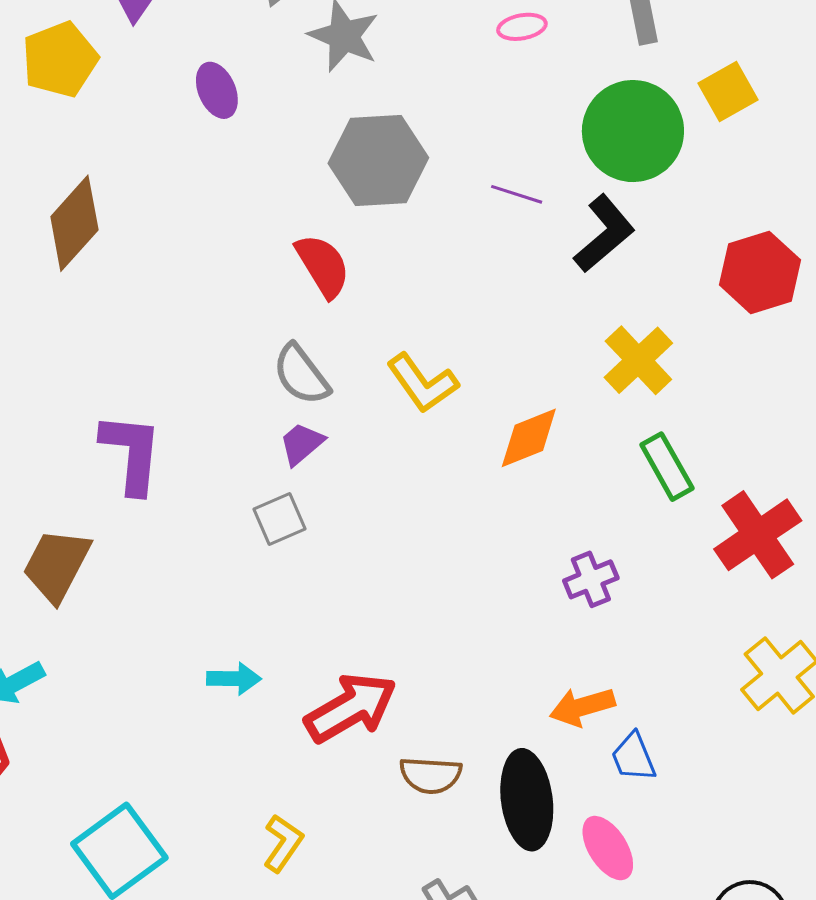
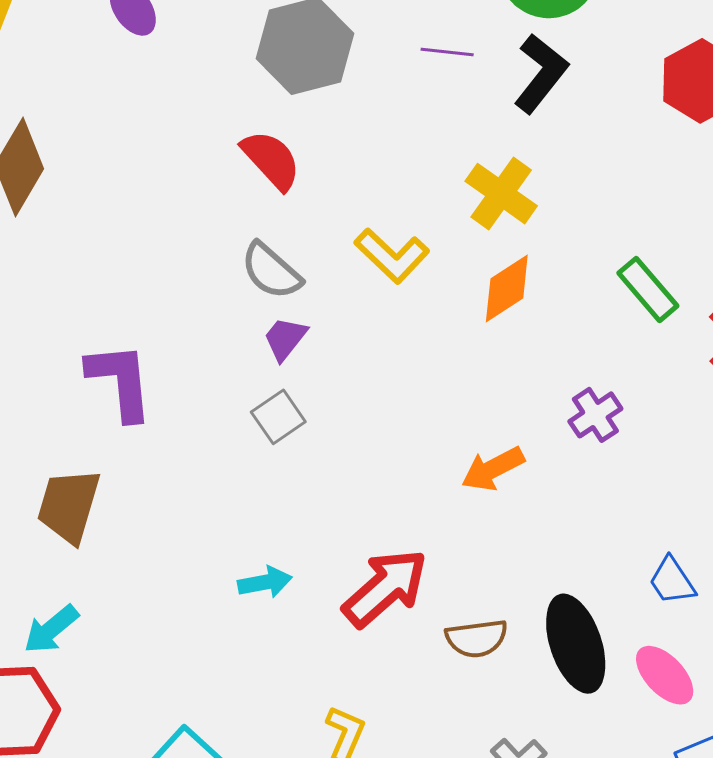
yellow cross: (638, 360) -> (501, 194), moved
orange arrow: (582, 707) -> (493, 469), moved

